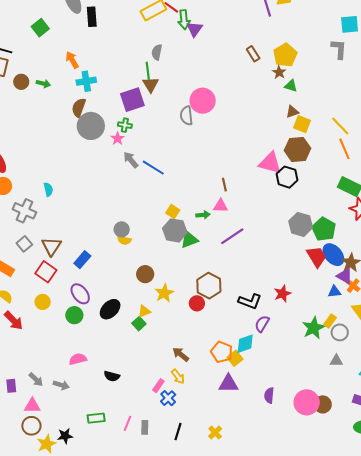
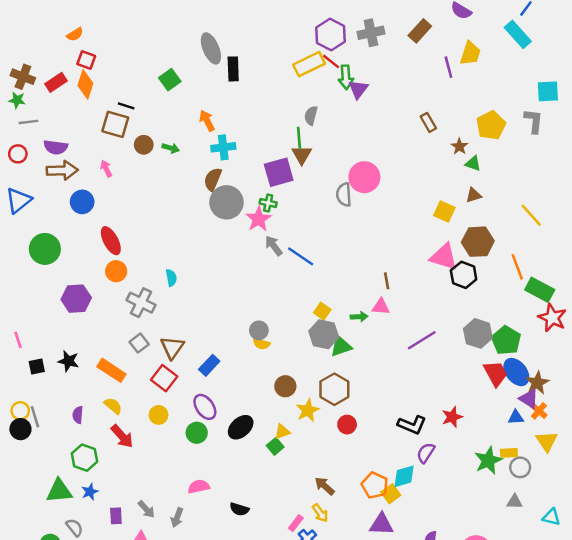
yellow pentagon: (285, 55) -> (491, 125), moved
yellow square: (302, 124) -> (444, 212), moved
pink star: (118, 139) -> (259, 219), size x1.5
orange line: (344, 149) -> (517, 267), moved
purple line: (232, 236) -> (422, 340), moved
brown hexagon: (209, 286) -> (334, 389), moved
yellow rectangle: (330, 321) -> (509, 453), turned 48
gray arrow: (61, 385) -> (177, 517), turned 91

